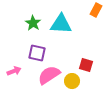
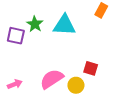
purple square: (37, 53) -> (16, 36), moved
pink arrow: (14, 71) -> (15, 84), moved

